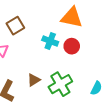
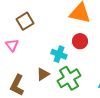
cyan cross: (50, 41) -> (59, 54), moved

